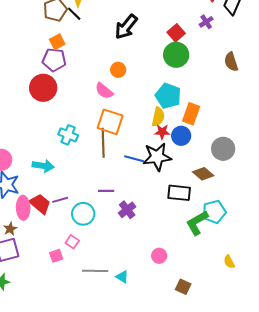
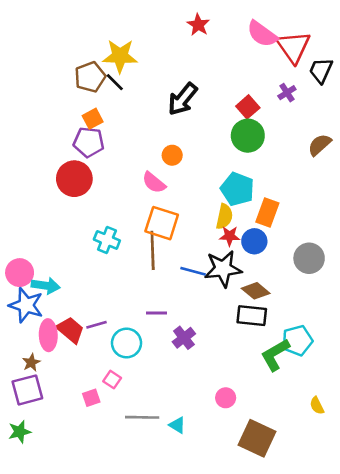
brown semicircle: (231, 62) -> (320, 145), turned 66
cyan arrow: (43, 166) -> (46, 286), moved
brown diamond: (203, 174) -> (256, 291), moved
brown square: (183, 287) -> (257, 438), size x1.8

